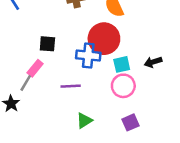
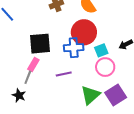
black square: (47, 44) -> (40, 44), size x1.6
green triangle: (84, 120) -> (90, 95), moved, size x1.5
purple square: (131, 122) -> (116, 95), size x1.5

